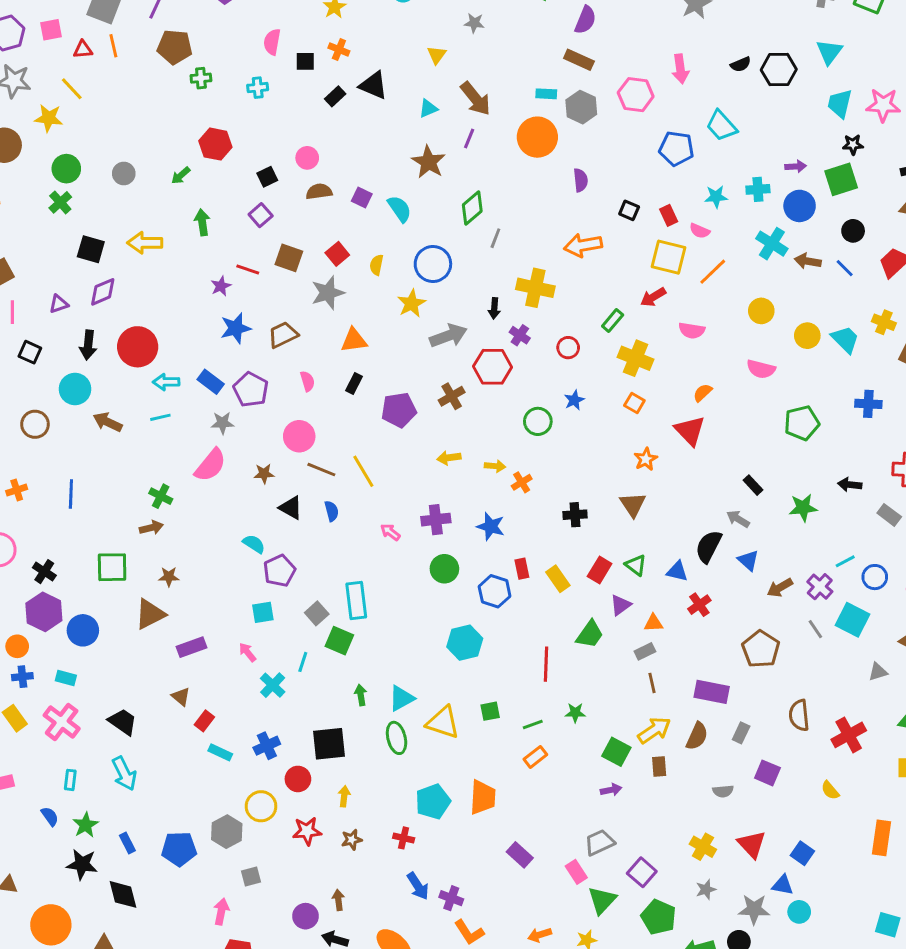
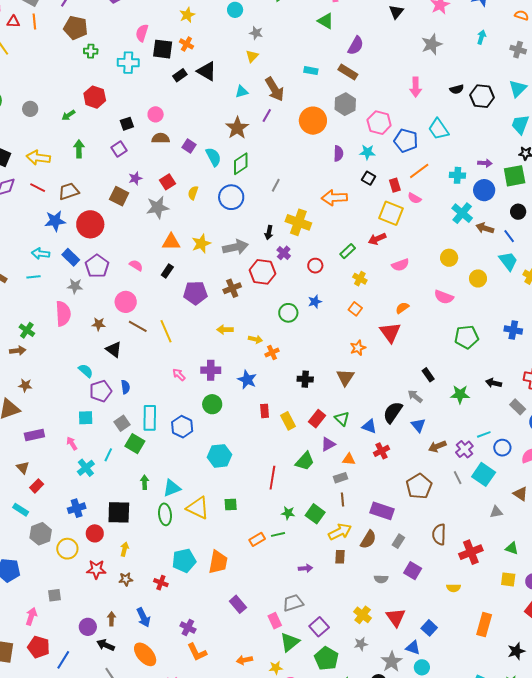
gray star: (474, 23) -> (256, 33), moved
black square: (305, 61) -> (163, 49), size x1.5
cyan cross: (258, 88) -> (128, 63), size x1.5
cyan rectangle: (546, 94) -> (311, 71), moved
pink hexagon: (636, 95) -> (379, 123), moved
cyan star: (716, 197) -> (367, 152), moved
green diamond: (472, 208) -> (241, 164), moved
brown square: (289, 258) -> (119, 196), moved
red line: (248, 269) -> (38, 188), moved
orange line: (713, 272) -> (419, 171), moved
purple star: (221, 286) -> (135, 178), moved
yellow star: (412, 303) -> (201, 244), moved
blue star: (236, 328) -> (55, 221), moved
pink semicircle: (692, 330) -> (400, 265), turned -36
brown trapezoid: (283, 335) -> (69, 191), moved
cyan trapezoid: (845, 339) -> (508, 261), moved
red circle: (138, 347) -> (90, 224), moved
yellow cross: (636, 358) -> (360, 279), size x0.6
pink semicircle: (307, 381) -> (136, 265), turned -48
pink semicircle: (210, 465) -> (63, 314), turned -50
blue semicircle: (332, 511) -> (125, 387), moved
blue hexagon: (495, 591) -> (182, 427), moved
green line: (533, 725) -> (278, 534), moved
cyan rectangle: (220, 752) -> (21, 510), moved
green square: (616, 752) -> (315, 514), moved
yellow semicircle: (830, 790) -> (453, 588), turned -56
gray hexagon: (227, 832) -> (41, 534), moved
blue arrow: (418, 886) -> (143, 617), moved
gray star: (754, 909) -> (392, 662), turned 30

